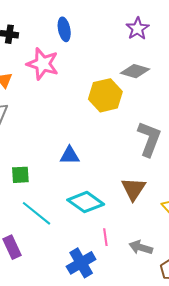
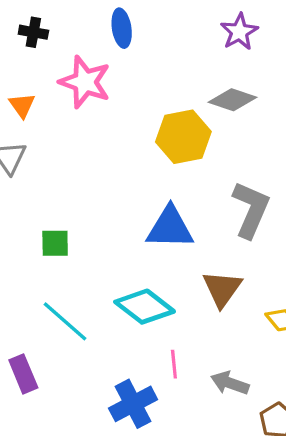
blue triangle: (70, 155) -> (170, 228), moved, size x1.5
green square: (20, 175) -> (55, 243), moved

